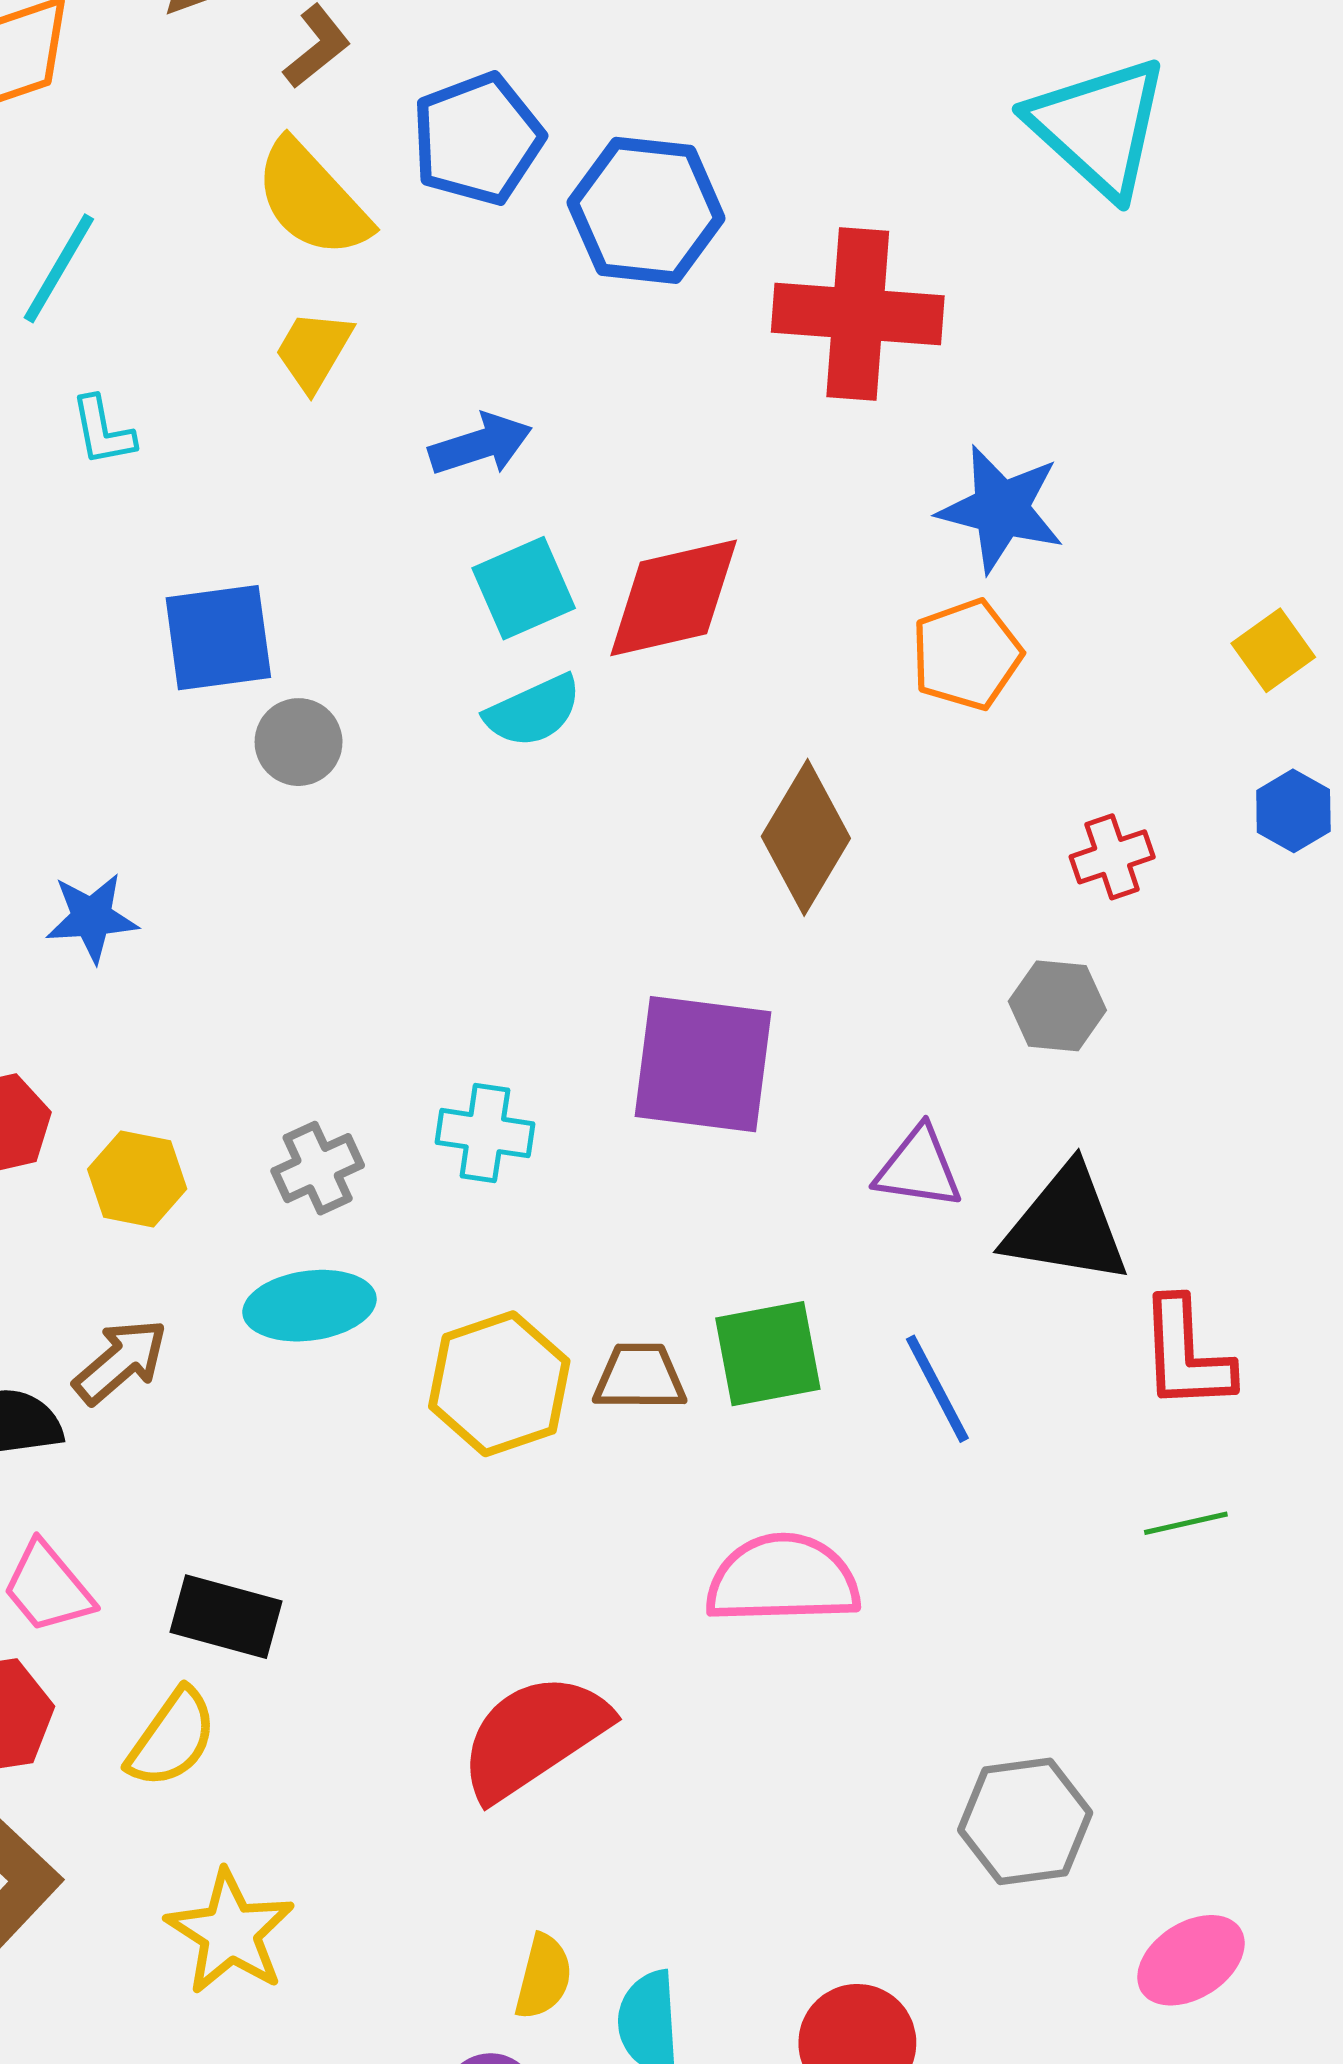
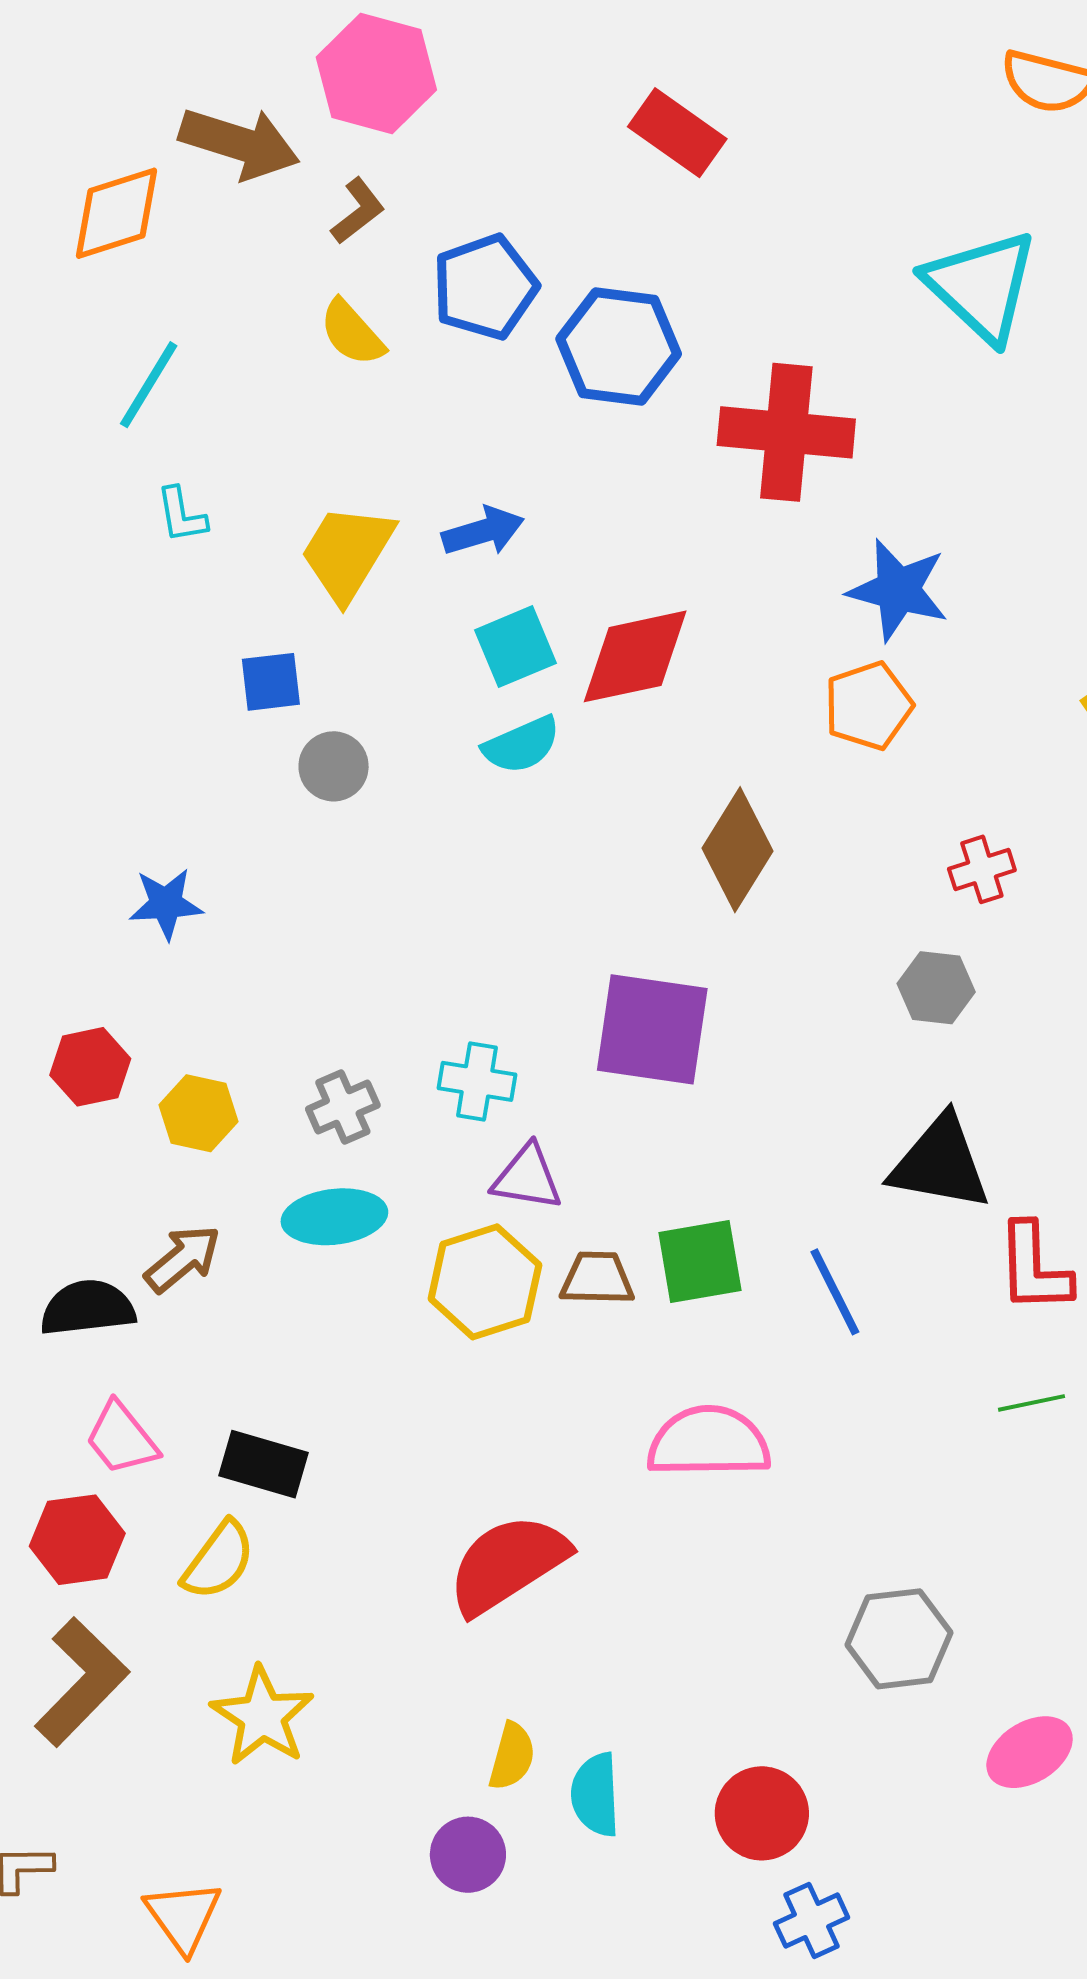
yellow semicircle: (312, 199) -> (352, 333), size x0.7
yellow trapezoid: (314, 351) -> (347, 553), moved, size x1.5
blue square: (218, 638) -> (271, 682), size x0.7
purple triangle: (919, 1168) -> (527, 1177), moved

